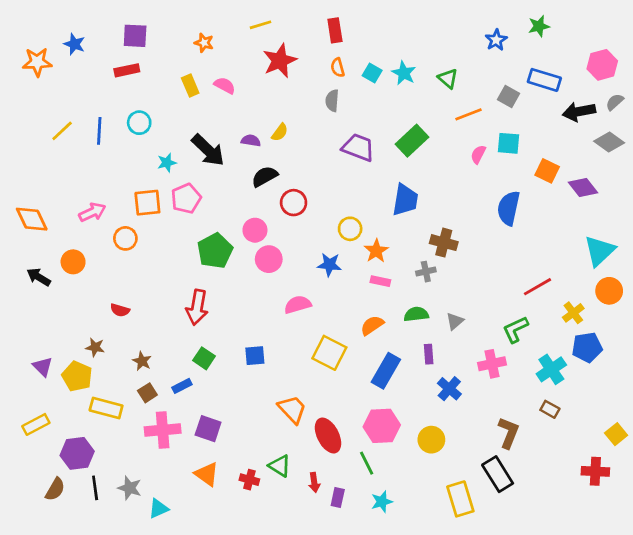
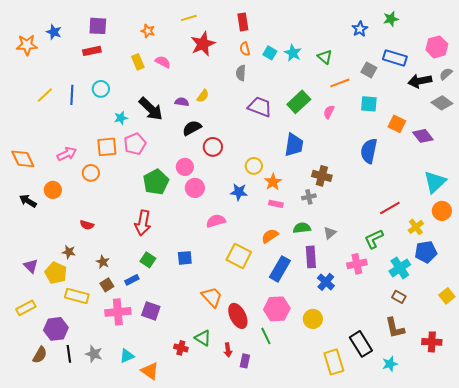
pink semicircle: (478, 154) -> (329, 112), moved
purple rectangle: (429, 354) -> (311, 257), size x1.5
brown L-shape: (509, 433) -> (395, 328), moved, turned 145
yellow square: (616, 434) -> (447, 296), moved
orange triangle: (207, 474) -> (150, 371), moved
cyan star: (382, 502) -> (390, 364), moved
cyan triangle: (158, 509) -> (127, 356), moved

